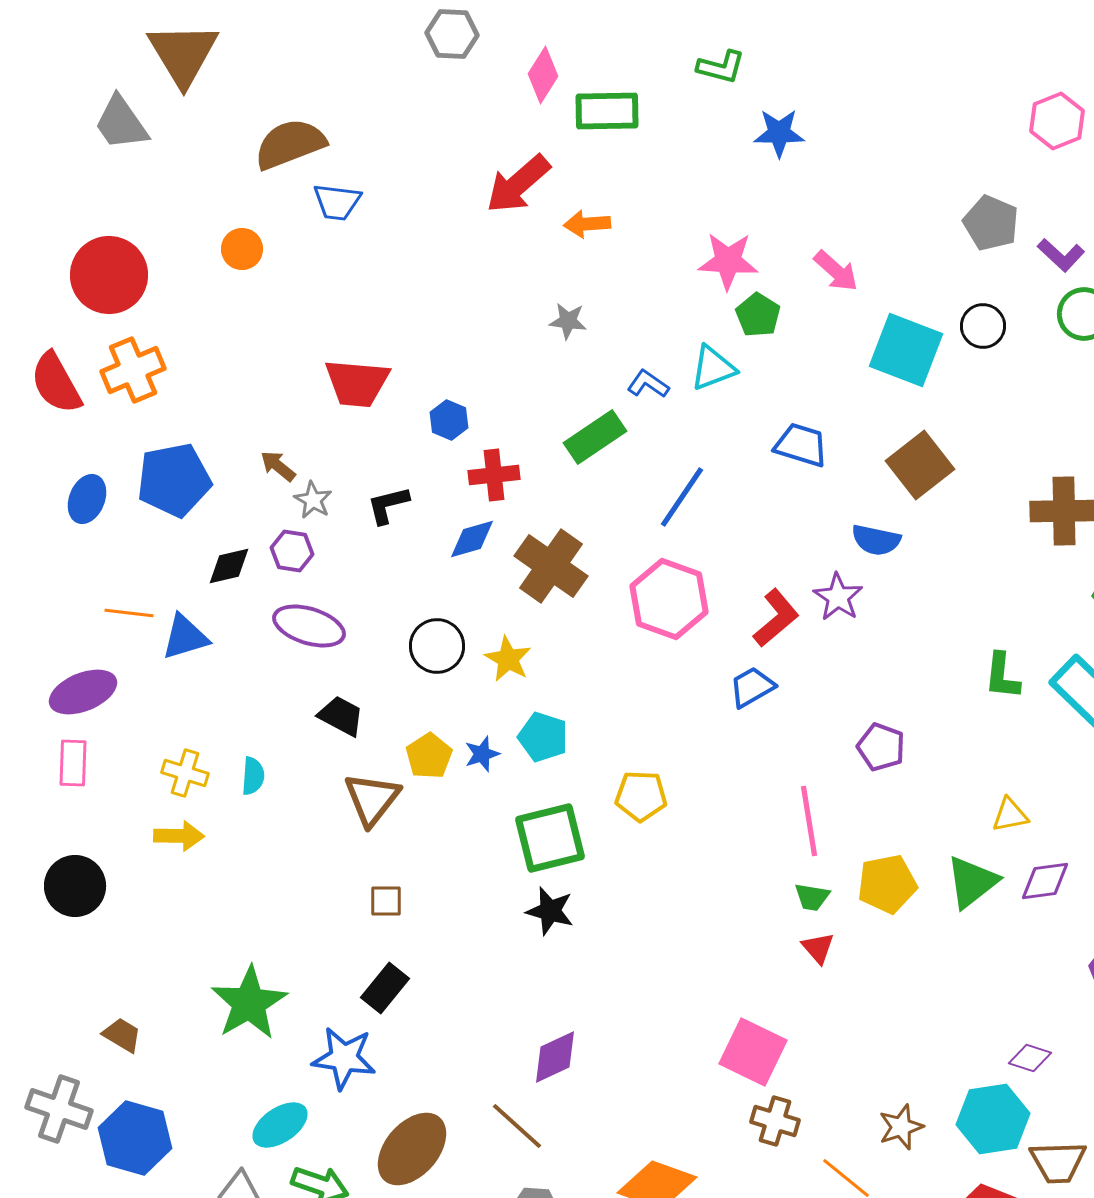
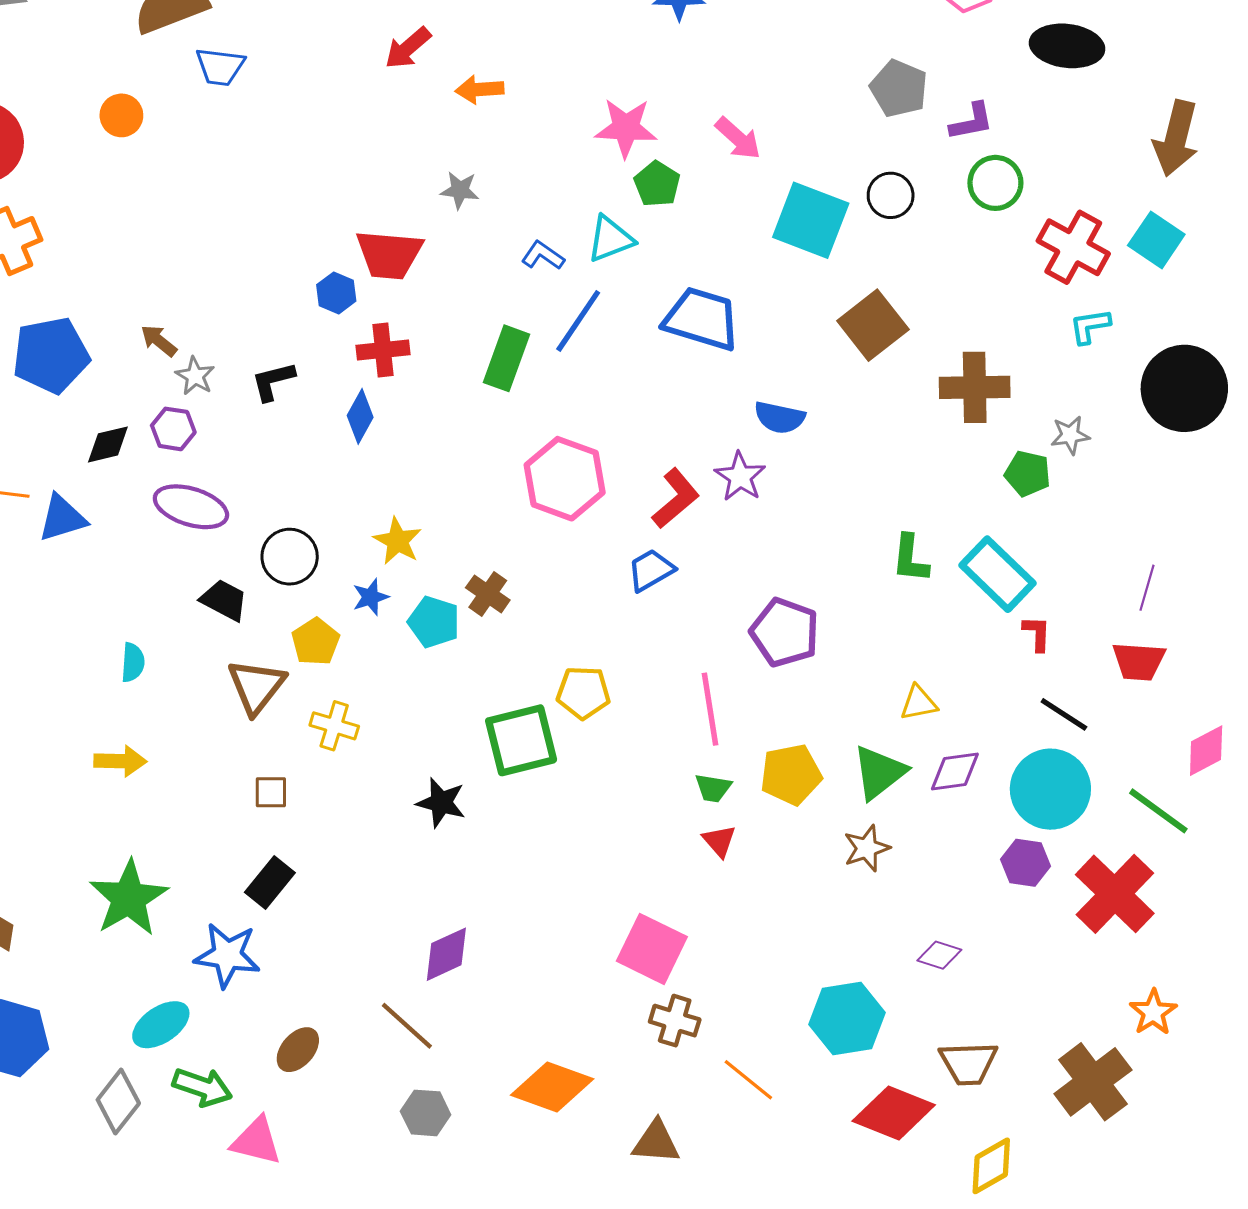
red arrow: (518, 184) -> (408, 48), size x0.7
purple L-shape: (1061, 255) -> (972, 122), turned -54
red trapezoid: (357, 383) -> (389, 255), moved
green rectangle: (595, 437) -> (507, 358), moved, turned -36
blue trapezoid: (801, 445) -> (702, 319), size x1.4
brown square: (920, 465) -> (873, 325), moved
blue line: (682, 497) -> (578, 321), moved
blue diamond: (472, 539) -> (360, 416), turned -45
brown cross: (551, 566) -> (488, 594), moved, size x0.6
black circle: (437, 646) -> (290, 557), moved
purple pentagon: (881, 747) -> (785, 632), size x1.4
blue star: (482, 754) -> (371, 597), moved
yellow cross: (185, 773) -> (334, 726), moved
yellow pentagon: (641, 796) -> (583, 693), moved
yellow arrow: (179, 836) -> (120, 761), moved
green square: (550, 838) -> (521, 740), moved
cyan hexagon: (993, 1119) -> (847, 1018), moved
brown star: (901, 1127) -> (867, 848), moved
brown ellipse: (412, 1149) -> (298, 1050), size x0.6

